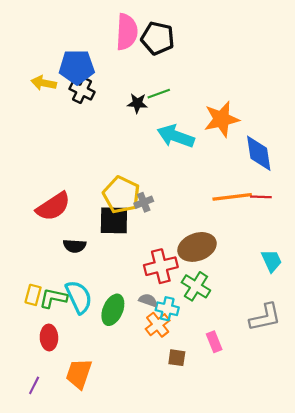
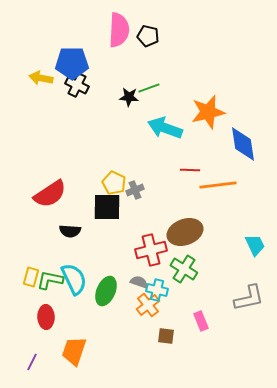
black pentagon: (158, 38) -> (148, 36), size x0.7
yellow pentagon: (121, 195) -> (114, 183), size x0.7
red line: (261, 197) -> (190, 170), moved

